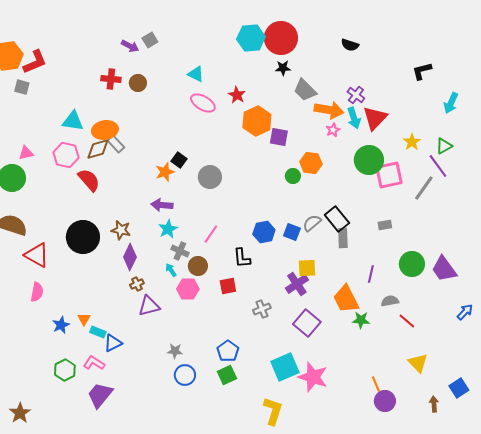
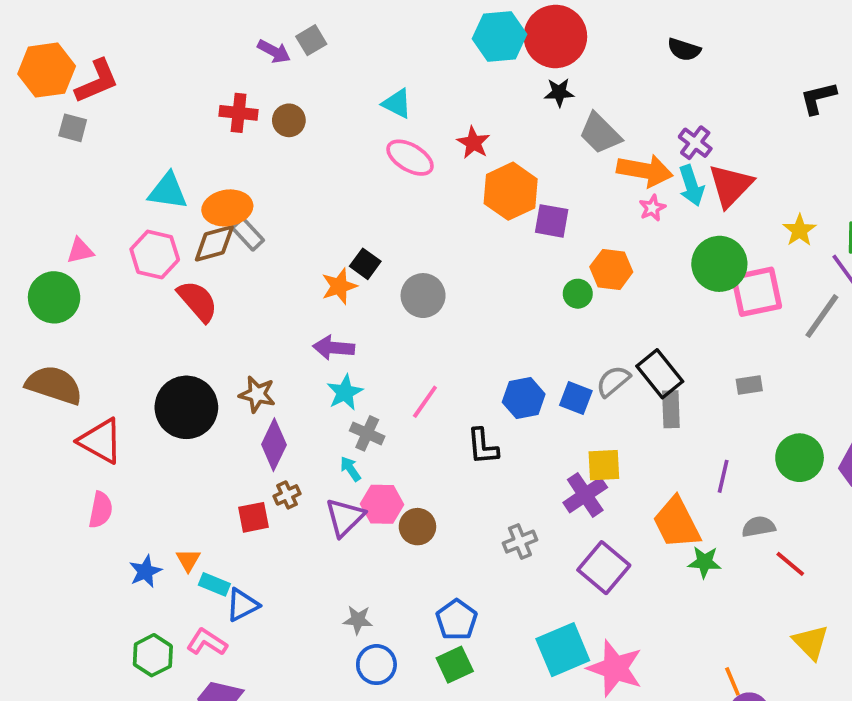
brown circle: (198, 266) -> (417, 527), moved
red square: (228, 286) -> (253, 517), moved
purple triangle: (149, 306) -> (345, 517), moved, turned -30

